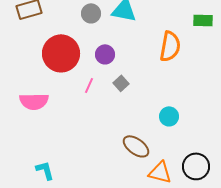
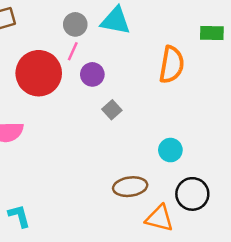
pink line: (89, 85) -> (73, 51), moved
brown ellipse: (136, 146) -> (130, 187), turned -44
black circle: (196, 166) -> (192, 194), moved

